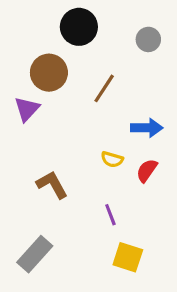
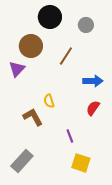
gray circle: (148, 39) -> (86, 25), moved
yellow semicircle: (112, 159) -> (49, 101), moved, turned 56

